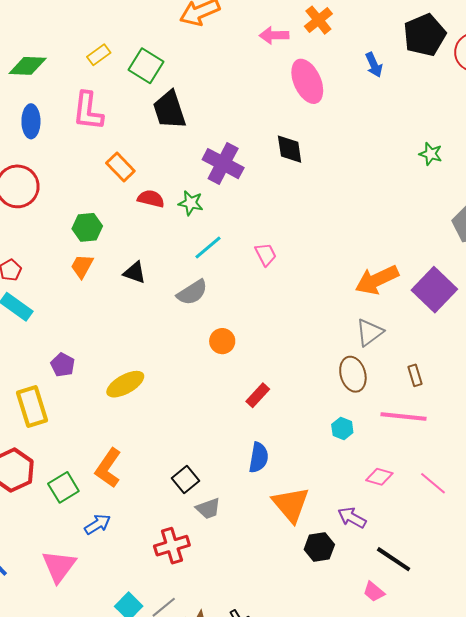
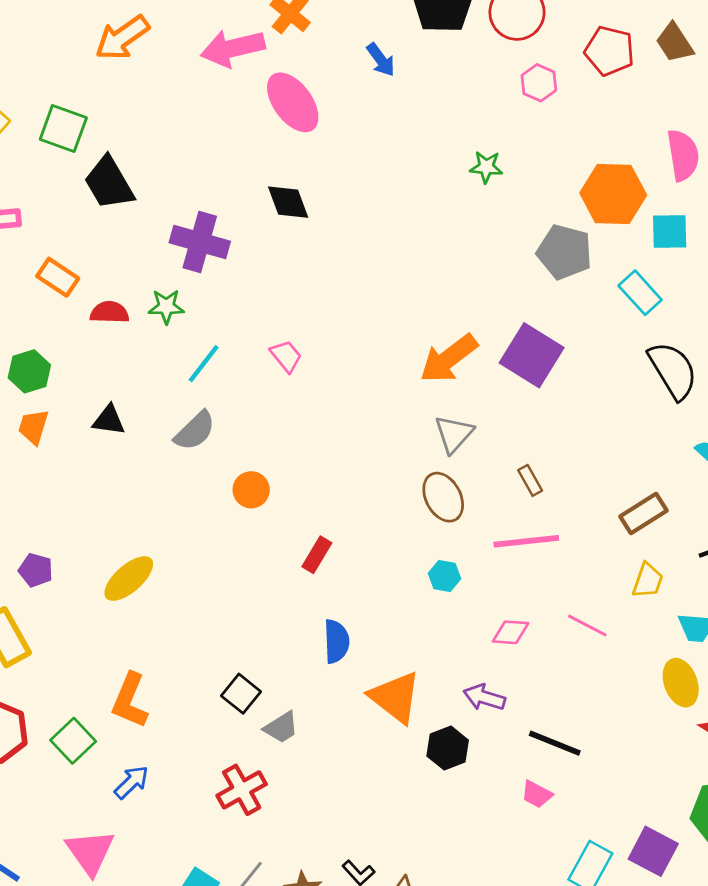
pink arrow: (274, 35) -> (233, 48), size x1.5

